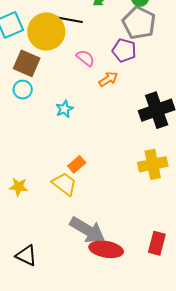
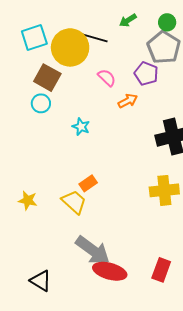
cyan star: (64, 109) -> (81, 127), turned -30
black triangle: (26, 256) -> (41, 281), moved

